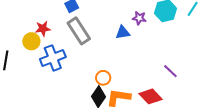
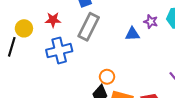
gray rectangle: (79, 31) -> (89, 27), turned 52
yellow circle: (31, 41) -> (24, 28), moved

